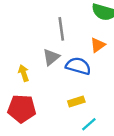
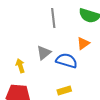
gray line: (61, 29) -> (53, 18), moved

